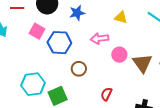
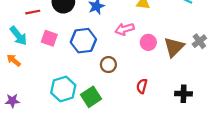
pink square: (37, 31) -> (49, 38), moved
brown triangle: (142, 63) -> (174, 47), turned 30

